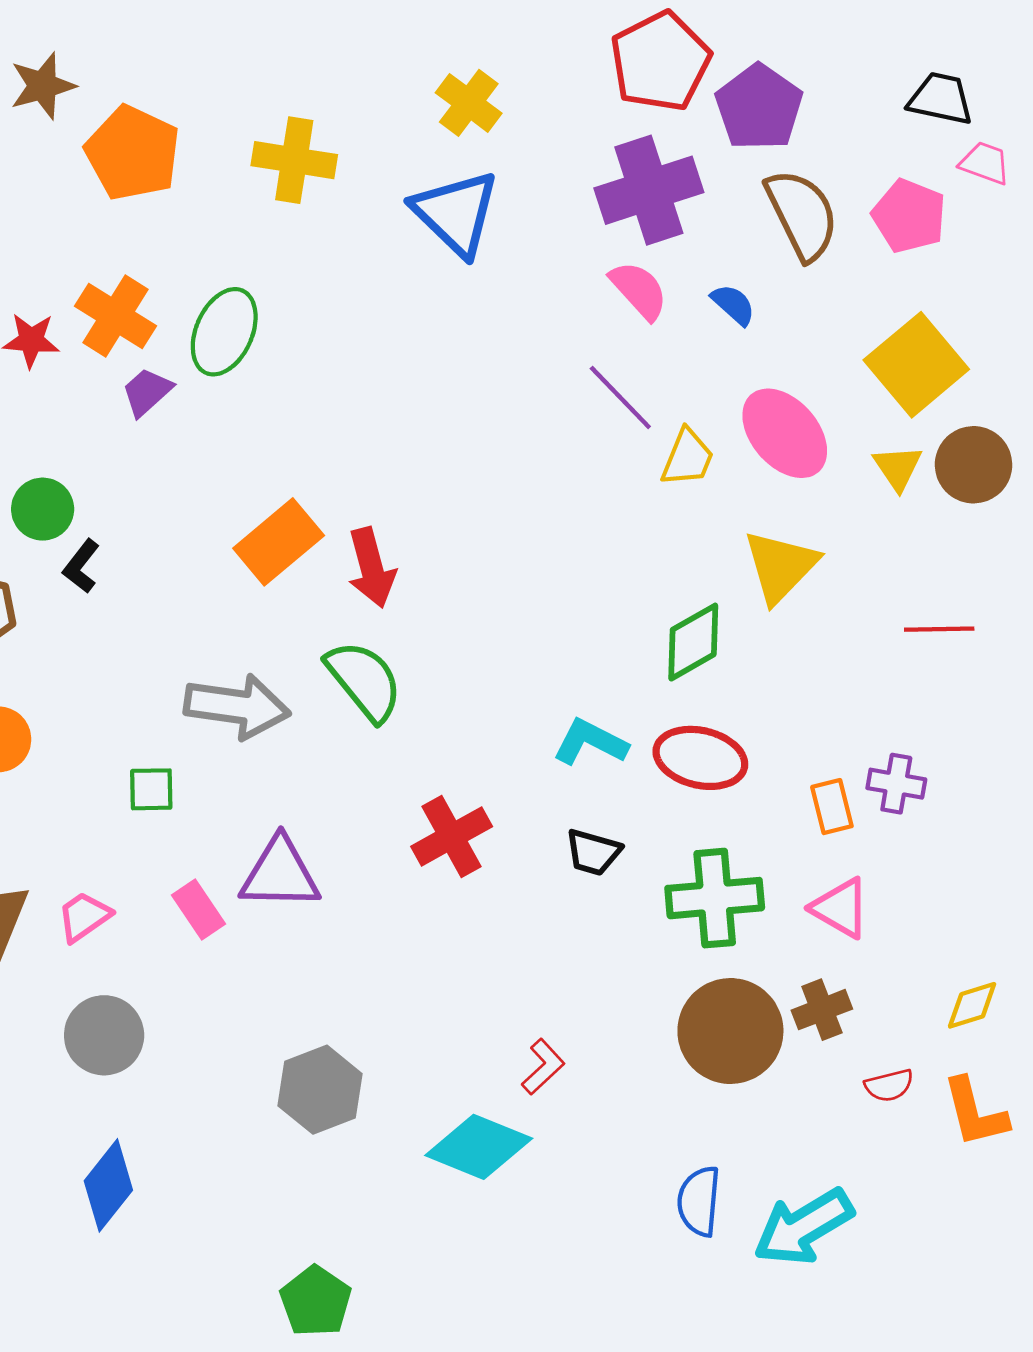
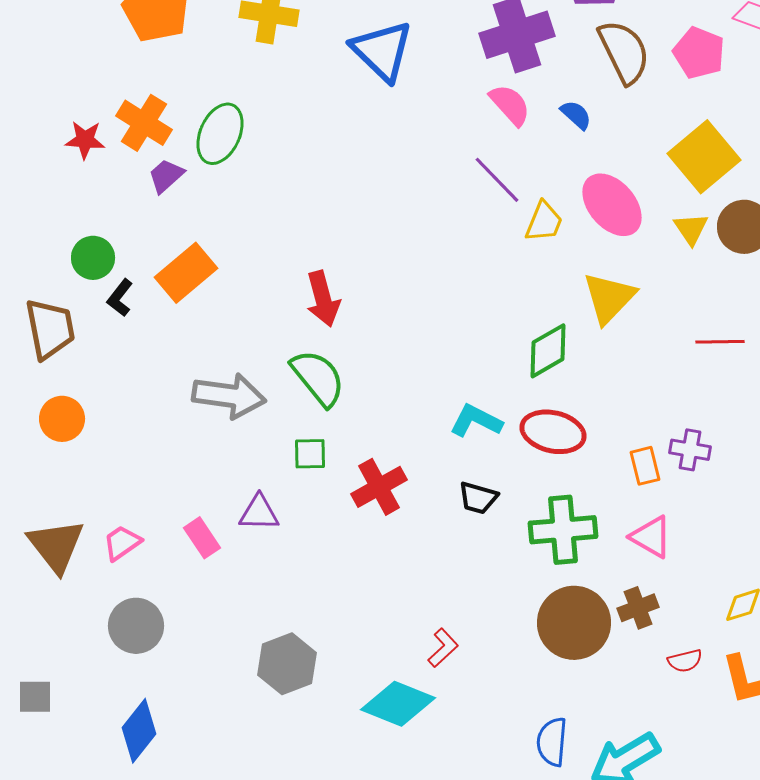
orange rectangle: (279, 542) -> (186, 273), moved
green square: (151, 789) -> (310, 454), moved
purple triangle: (280, 874) -> (259, 513), size x0.7

